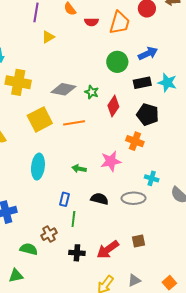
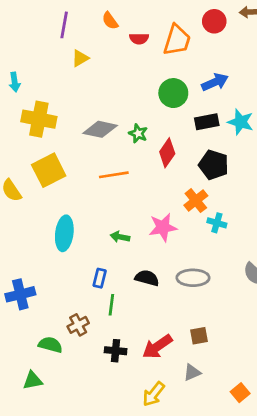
yellow square: (40, 119) -> (49, 170), moved
orange cross: (135, 141) -> (196, 201), turned 30
cyan cross: (152, 178) -> (217, 223), moved
gray triangle: (134, 280) -> (192, 373), moved

